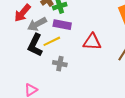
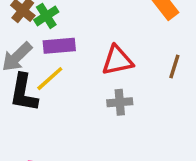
gray cross: (60, 64) -> (120, 102), moved

